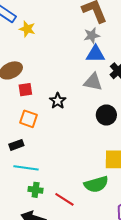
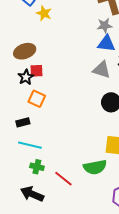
black star: (58, 101) -> (26, 77), moved

